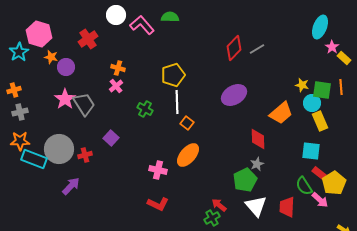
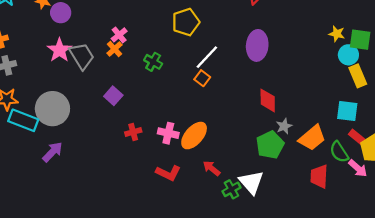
orange cross: (118, 68) -> (114, 49), moved, turned 32
purple ellipse: (234, 95) -> (257, 45), turned -55
white line: (177, 102) -> (207, 57), moved, turned 45
orange trapezoid: (281, 113) -> (312, 138), moved
red diamond: (258, 139) -> (268, 100), moved
red cross: (85, 155) -> (133, 132), moved
orange ellipse: (188, 155) -> (194, 136), moved
purple arrow: (71, 186) -> (52, 152), moved
red arrow: (219, 205) -> (212, 168), moved
white triangle: (256, 206) -> (251, 182), moved

